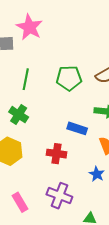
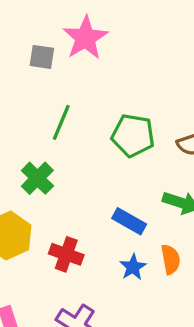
red cross: (56, 154) -> (66, 254), moved
blue star: (97, 174) -> (133, 267), moved

